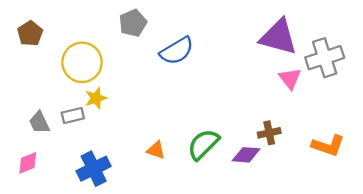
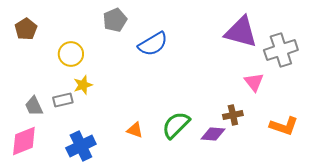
yellow circle: (82, 62) -> (71, 54), size x0.7
pink triangle: (290, 79) -> (254, 82), moved
pink diamond: (28, 163) -> (24, 141), size x1.5

